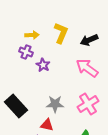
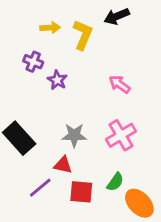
yellow arrow: (32, 35) -> (50, 28), moved
black arrow: (89, 40) -> (117, 16), moved
pink arrow: (87, 68) -> (120, 84), size x0.7

